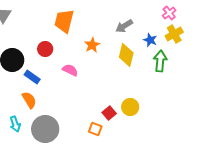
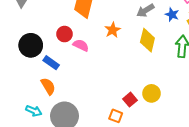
blue star: (150, 40) -> (172, 15), moved
pink semicircle: (70, 70) -> (81, 45), moved
cyan arrow: (15, 124) -> (34, 111), turned -49

